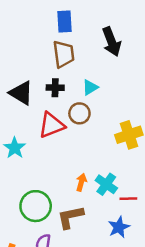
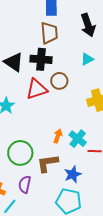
cyan triangle: (90, 87) -> (87, 59), moved
black cross: (55, 88) -> (41, 59), size x1.5
blue star: (119, 227) -> (73, 174), moved

